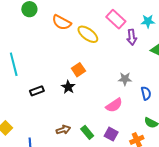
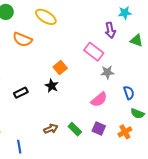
pink rectangle: (116, 19) -> (94, 52), moved
orange semicircle: (62, 22) -> (22, 39), moved
yellow ellipse: (88, 34) -> (46, 17), moved
blue semicircle: (146, 93) -> (129, 93), moved

